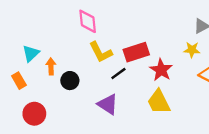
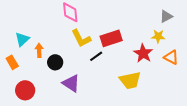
red star: (161, 70) -> (143, 53), moved
yellow trapezoid: (159, 102) -> (130, 80), turned -75
purple triangle: (108, 104) -> (71, 83), moved

